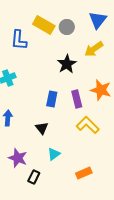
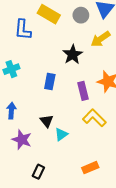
gray circle: (67, 27) -> (81, 15), moved
blue rectangle: (52, 99) -> (50, 82), moved
cyan triangle: (54, 154) -> (61, 134), moved
purple star: (18, 158) -> (22, 140), moved

